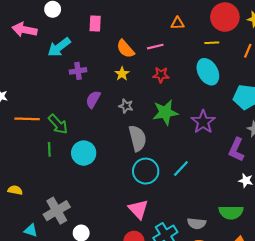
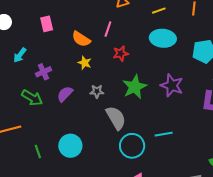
cyan arrow: (59, 47) -> (20, 55), size x0.7
pink line: (155, 47) -> (108, 29), turned -42
cyan ellipse: (208, 72) -> (163, 38), turned -40
purple semicircle: (93, 99) -> (65, 94), turned 30
green arrow: (58, 124) -> (32, 98), moved
cyan line: (181, 168) -> (164, 134), turned 54

